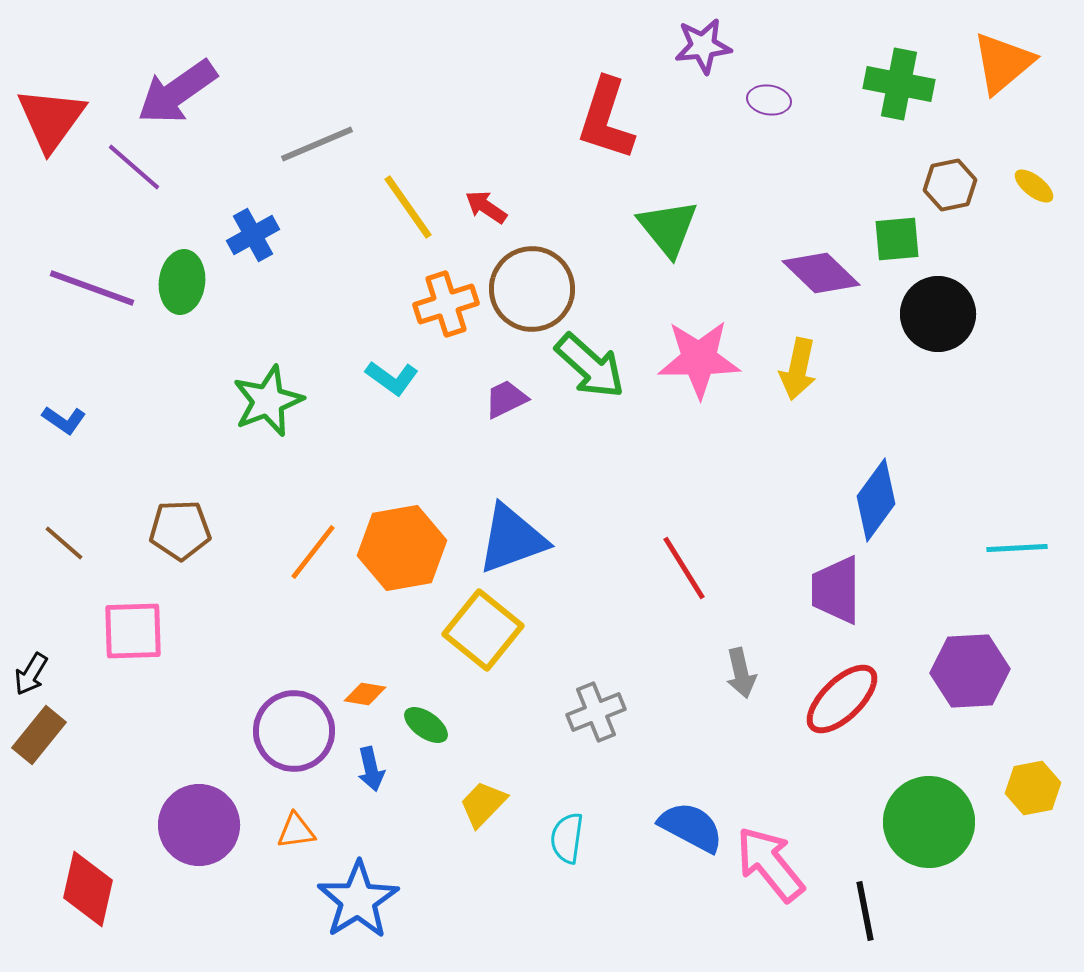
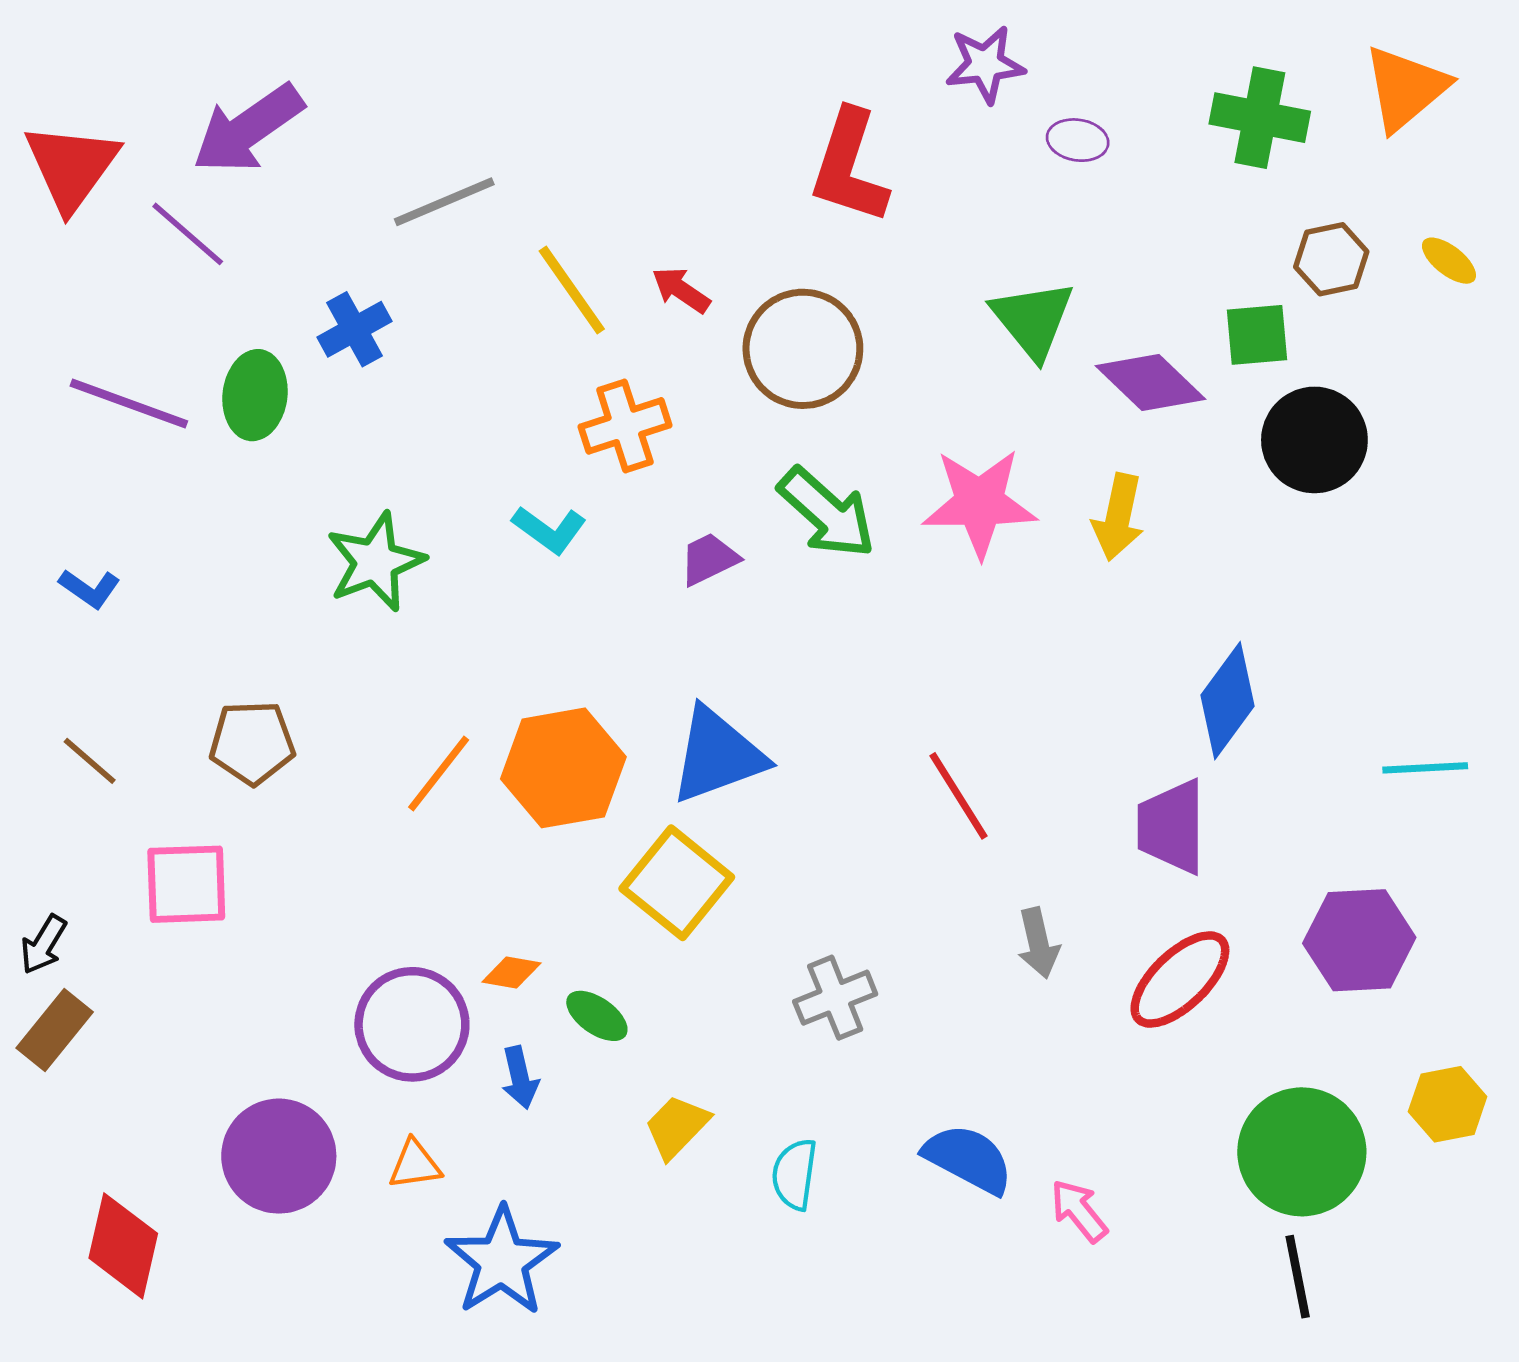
green triangle: (668, 228) -> (1033, 319), moved
brown circle: (532, 289) -> (803, 349), moved
pink arrow: (770, 864) -> (1079, 1211), size x0.6
black line: (865, 911) -> (1298, 1277), moved

